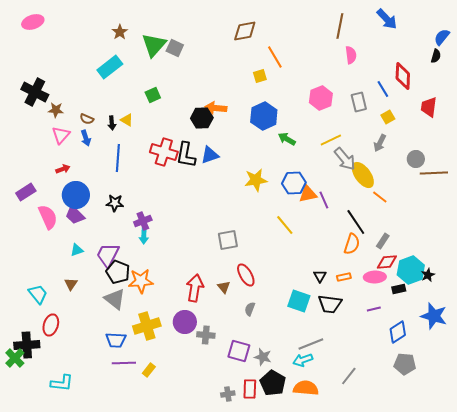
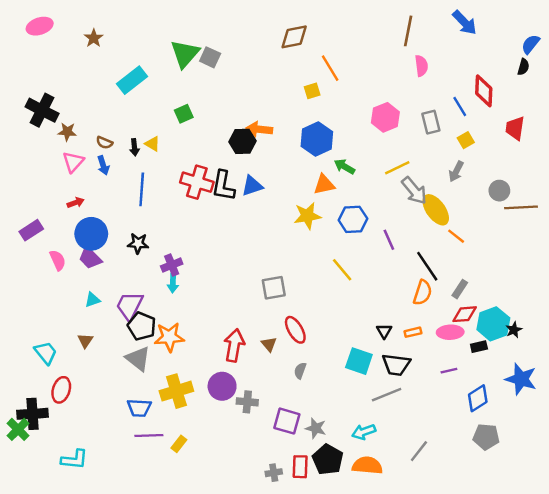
brown star: (120, 32) -> (94, 38), moved
orange triangle: (308, 194) -> (324, 185), moved
pink semicircle: (48, 217) -> (58, 260), size x0.7
gray line: (311, 344) -> (387, 395), moved

